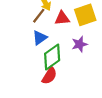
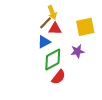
red triangle: (62, 18) -> (55, 29), moved
red semicircle: (49, 76) -> (59, 77), moved

